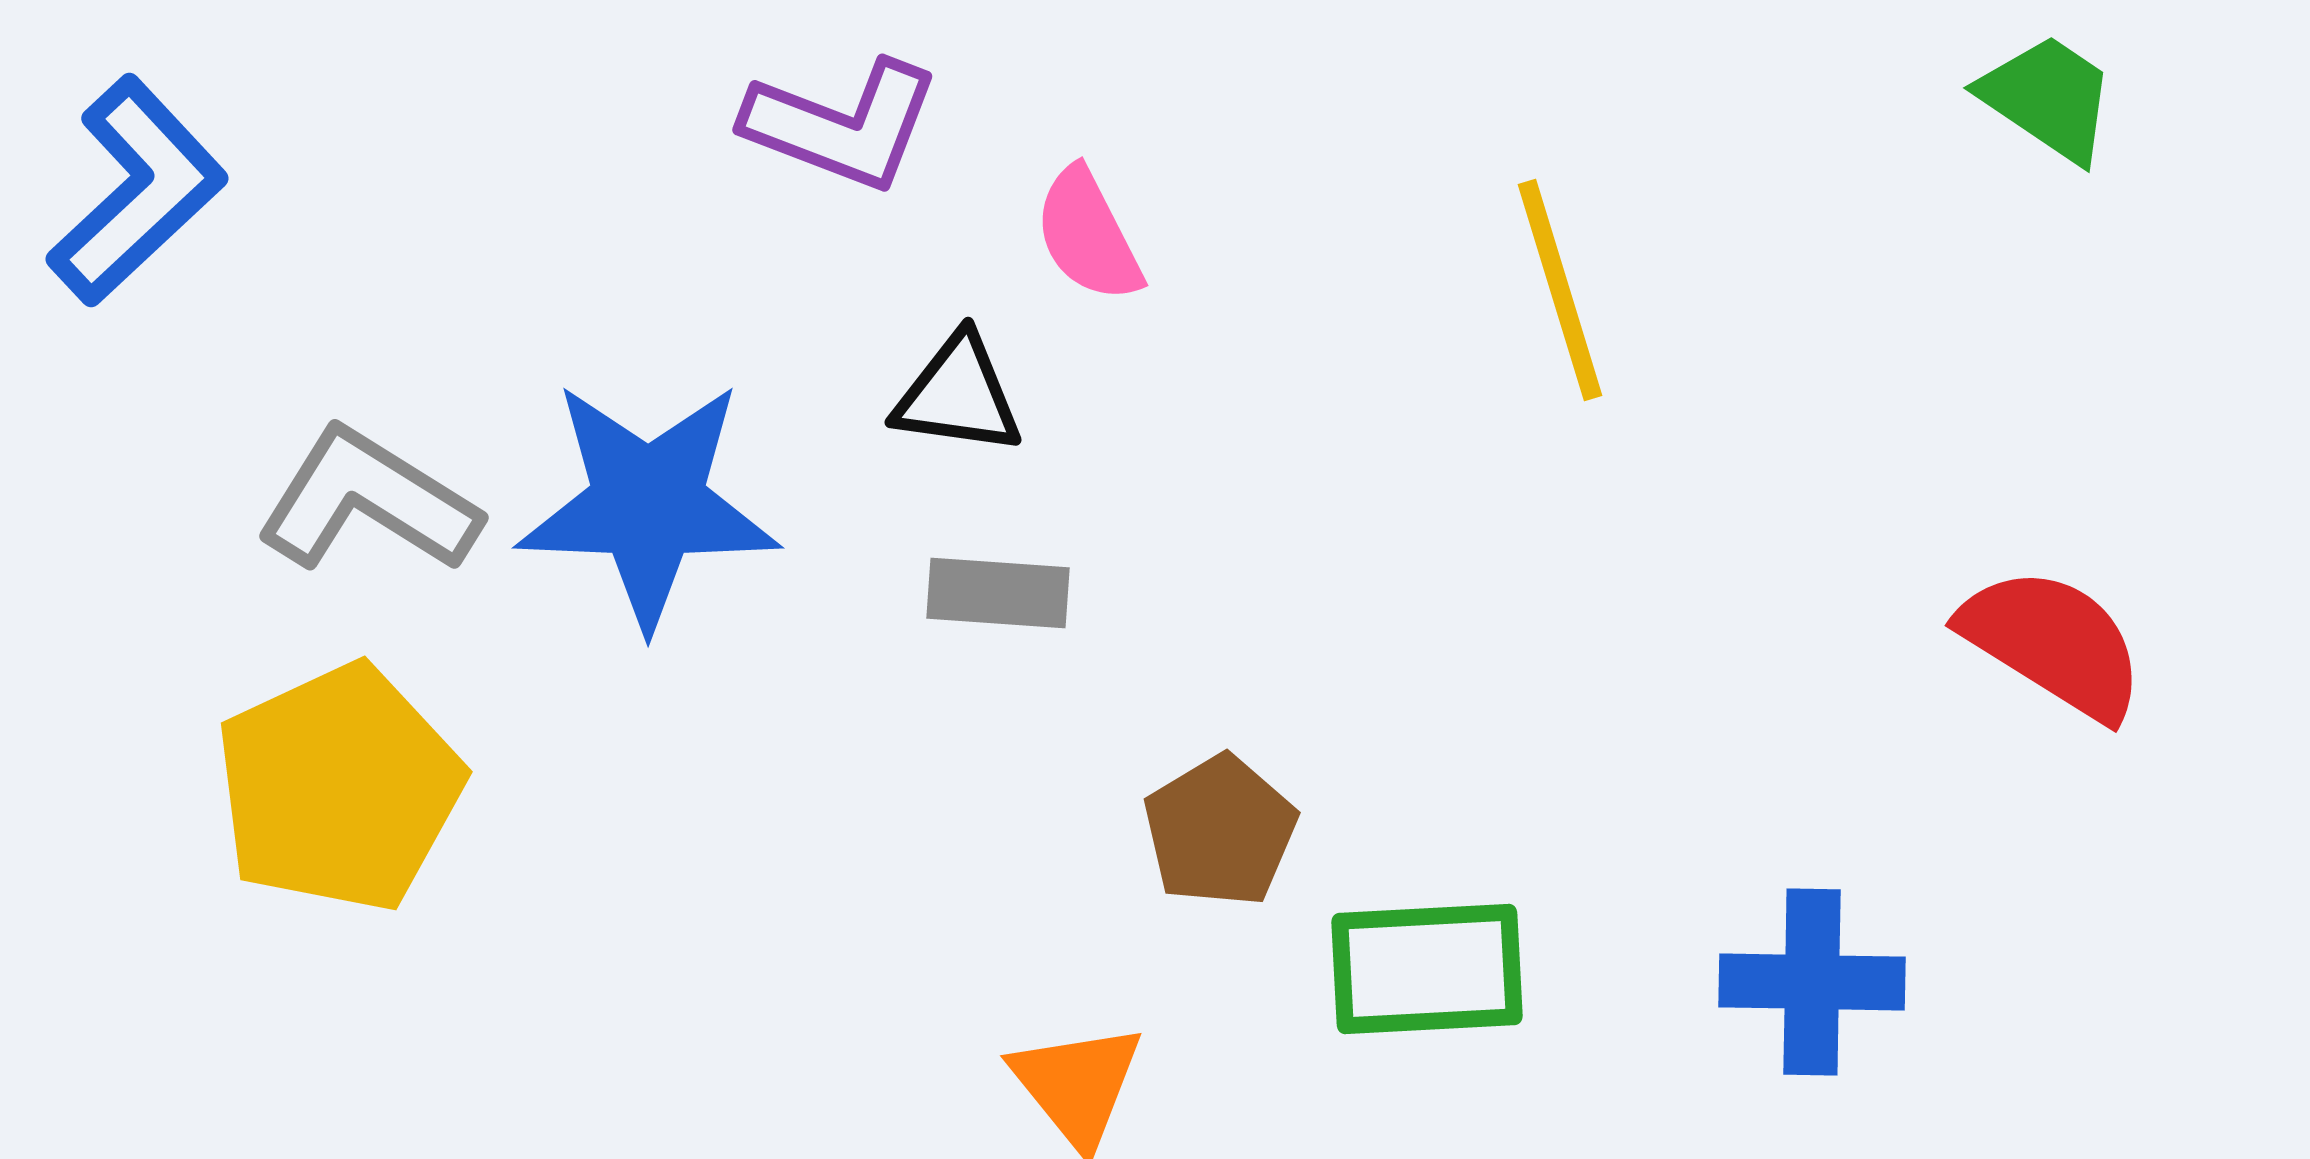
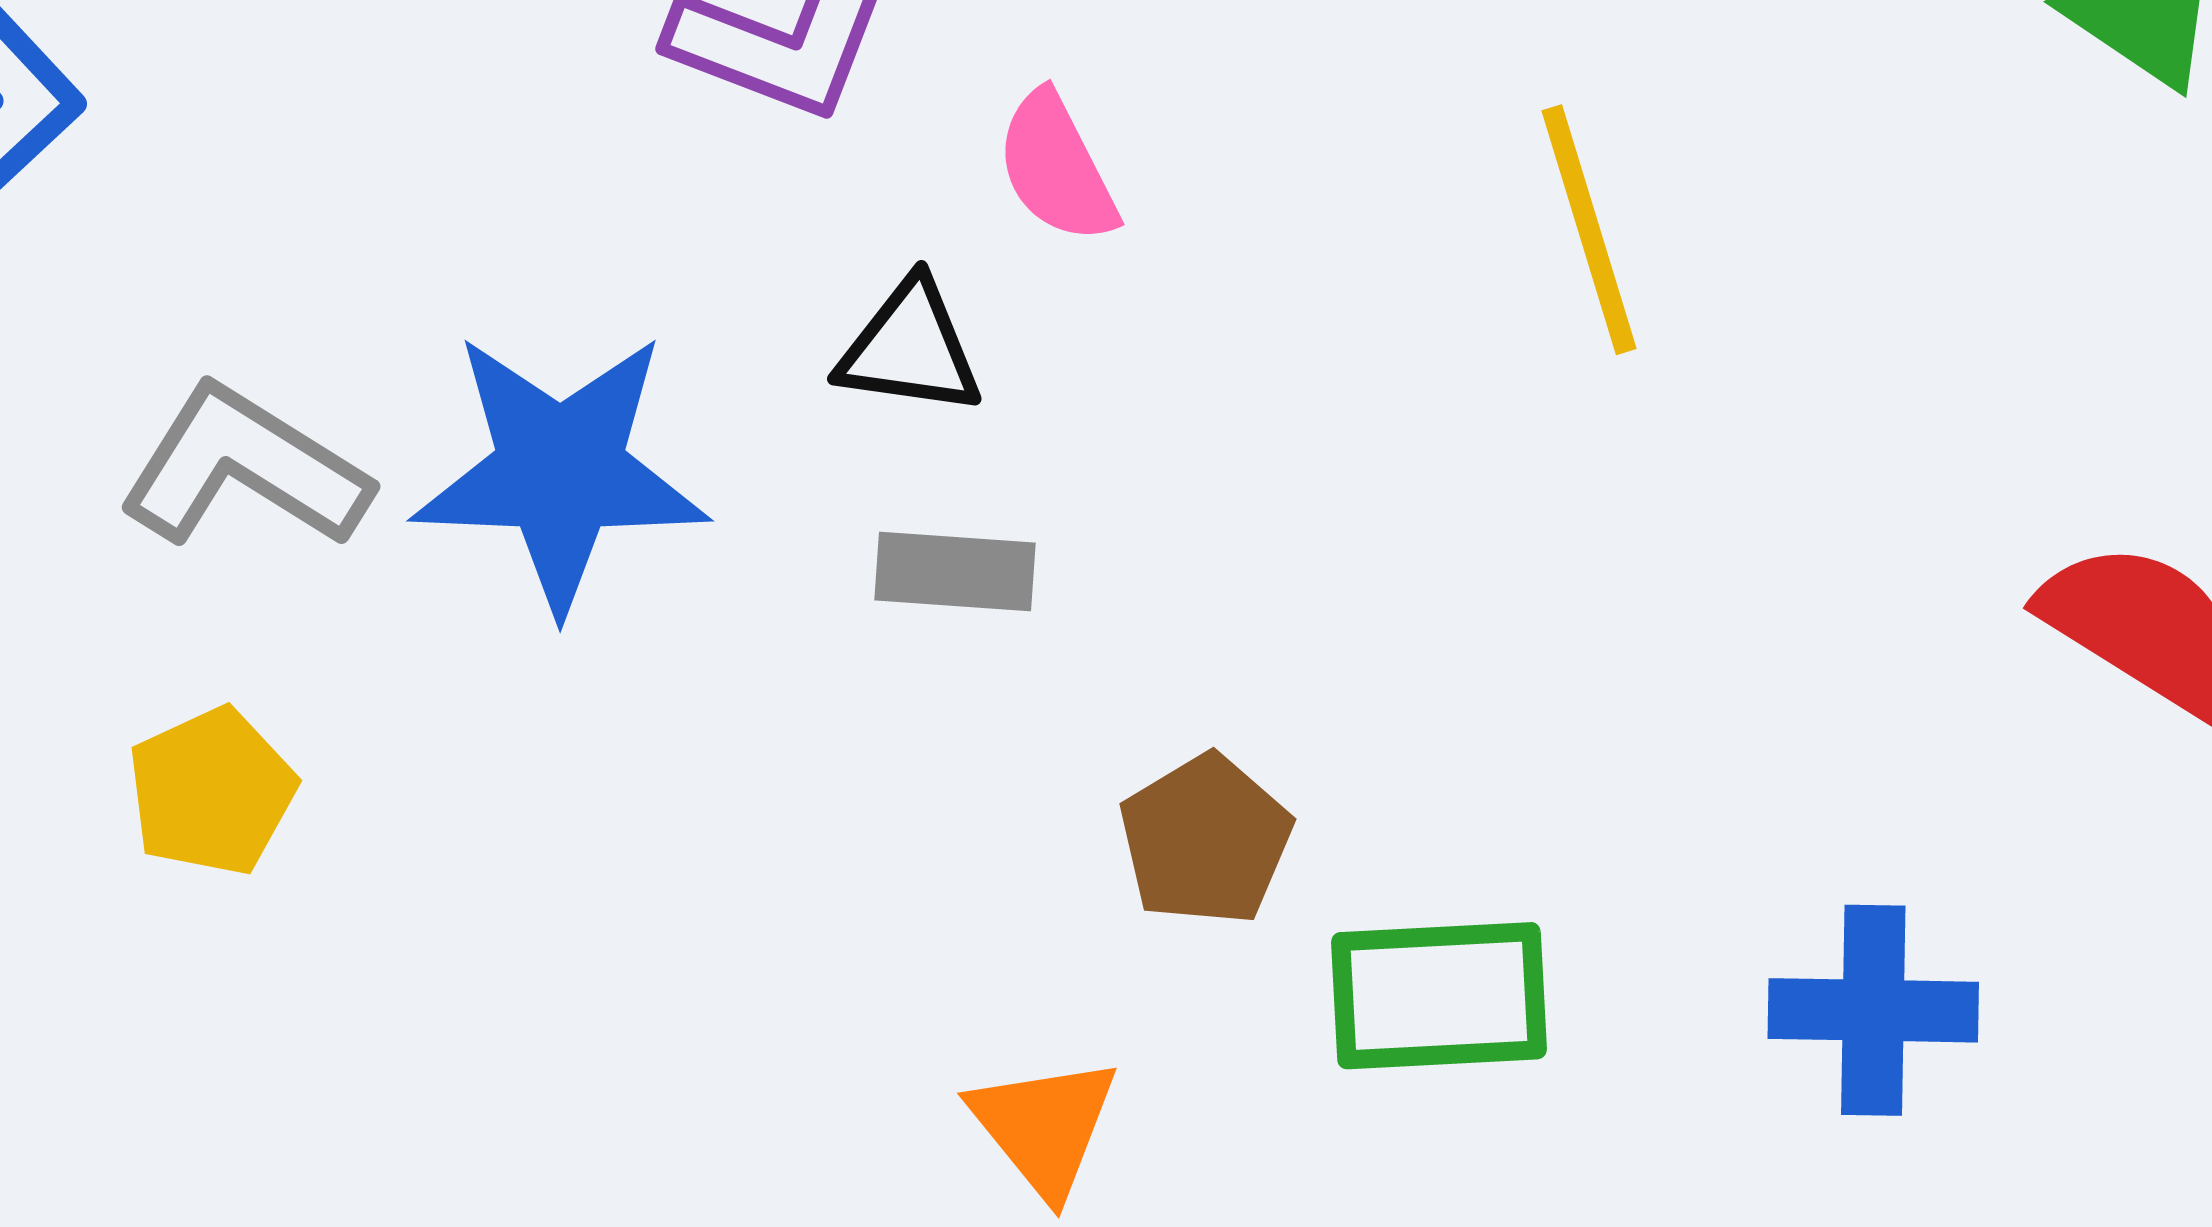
yellow pentagon: (339, 788) -> (212, 791), size x0.6

